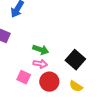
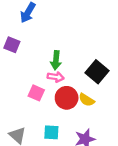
green arrow: (41, 50) -> (56, 60), turned 77
yellow semicircle: (76, 86) -> (87, 100), moved

